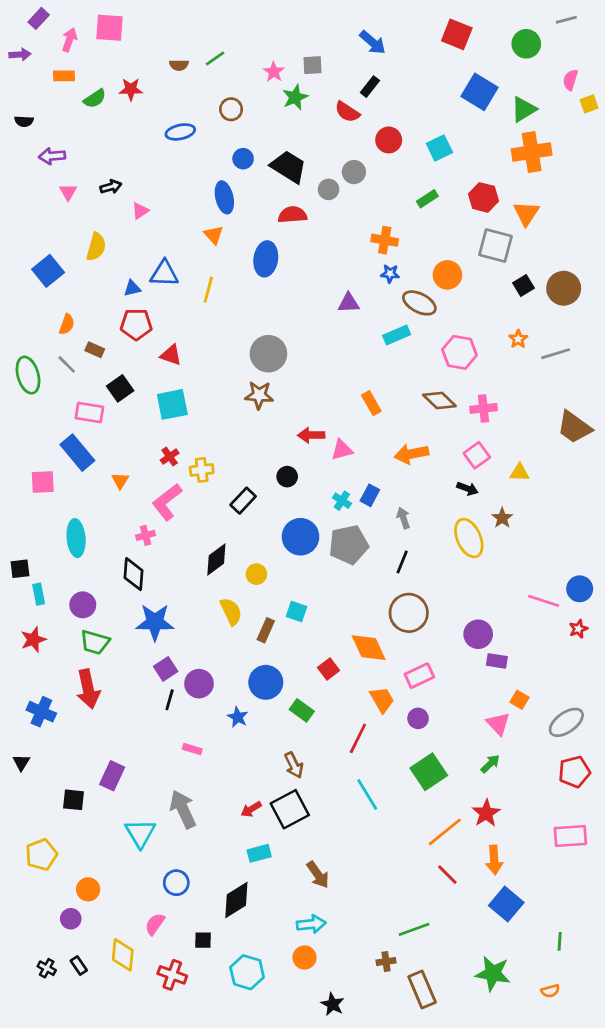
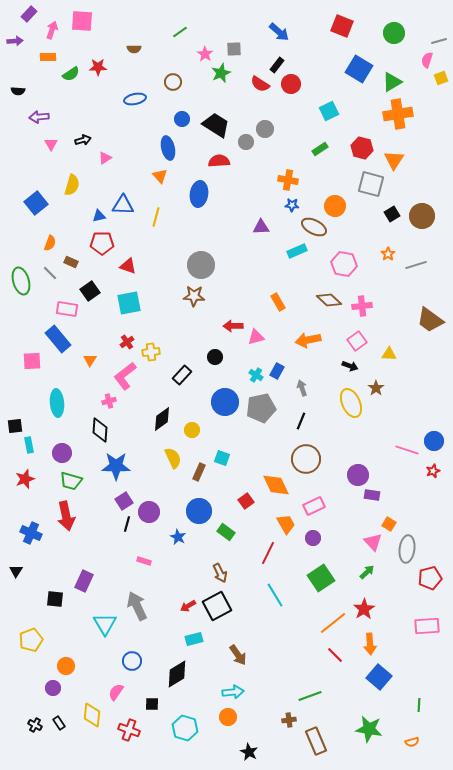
gray line: (566, 20) -> (439, 41), moved
green line: (215, 58) -> (180, 32), moved
red circle: (389, 140) -> (291, 84), moved
gray ellipse: (566, 722) -> (407, 549), moved, turned -48

